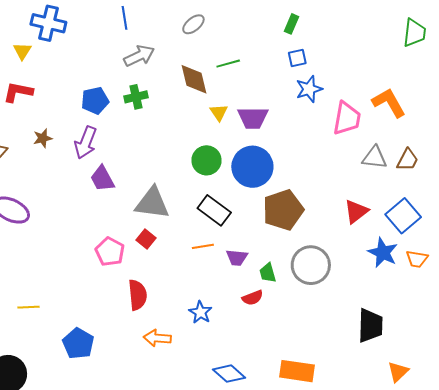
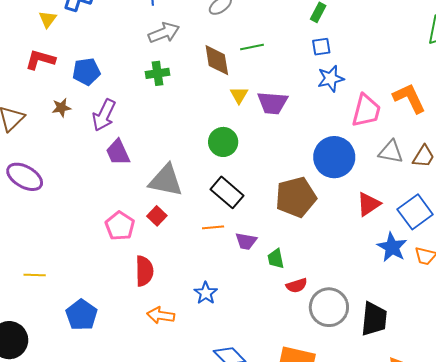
blue pentagon: (95, 101) -> (86, 72), moved
blue circle: (252, 167) -> (334, 157), moved
gray circle: (311, 265) -> (329, 307), moved
red semicircle: (253, 298) -> (297, 285), moved

